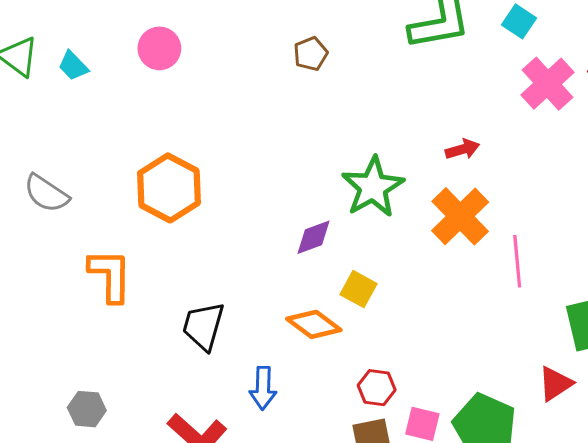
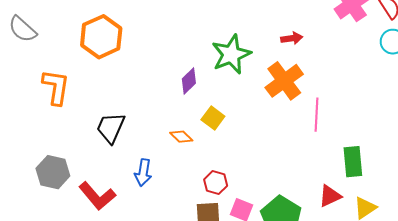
purple diamond: (313, 237) -> (189, 81), turned -32
orange diamond: (314, 324) -> (181, 137), size x0.7
gray hexagon: (87, 409) -> (53, 172), moved, size x1.4

